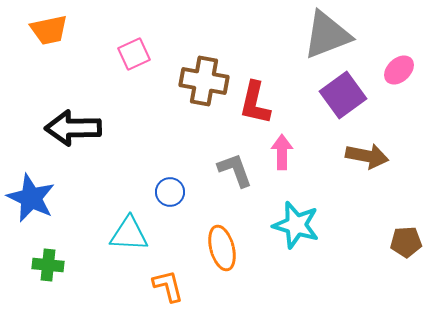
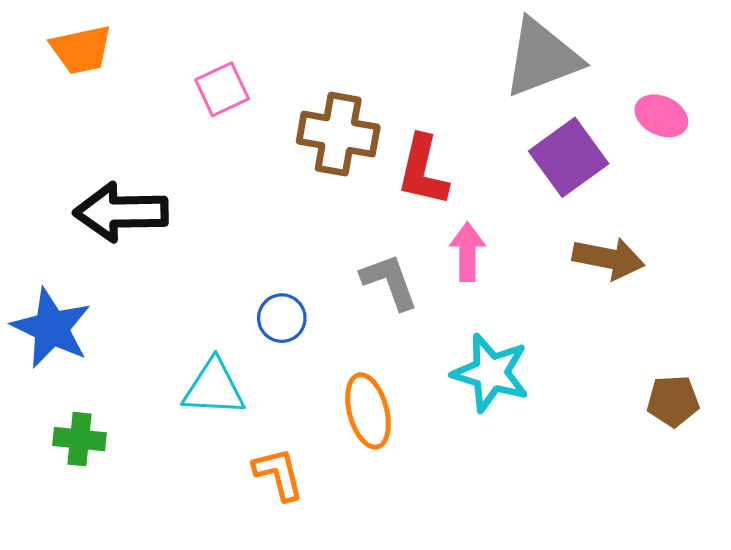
pink ellipse: (399, 70) -> (661, 116), turned 68

